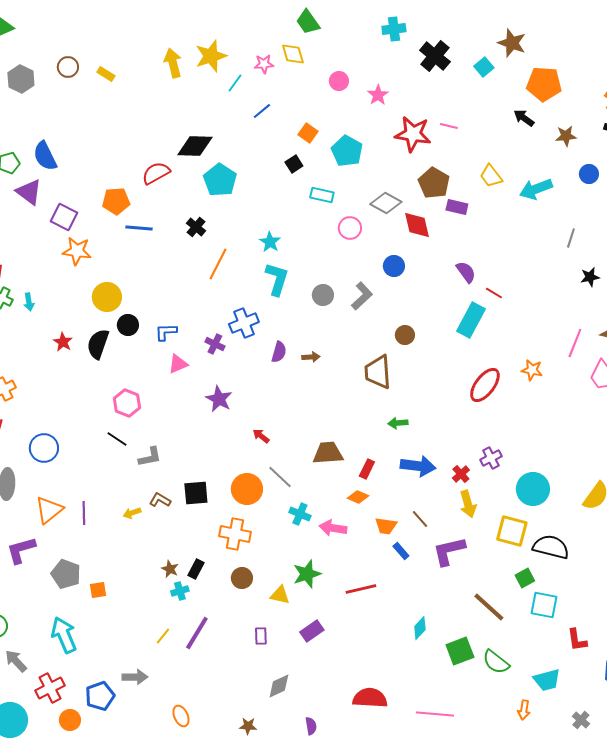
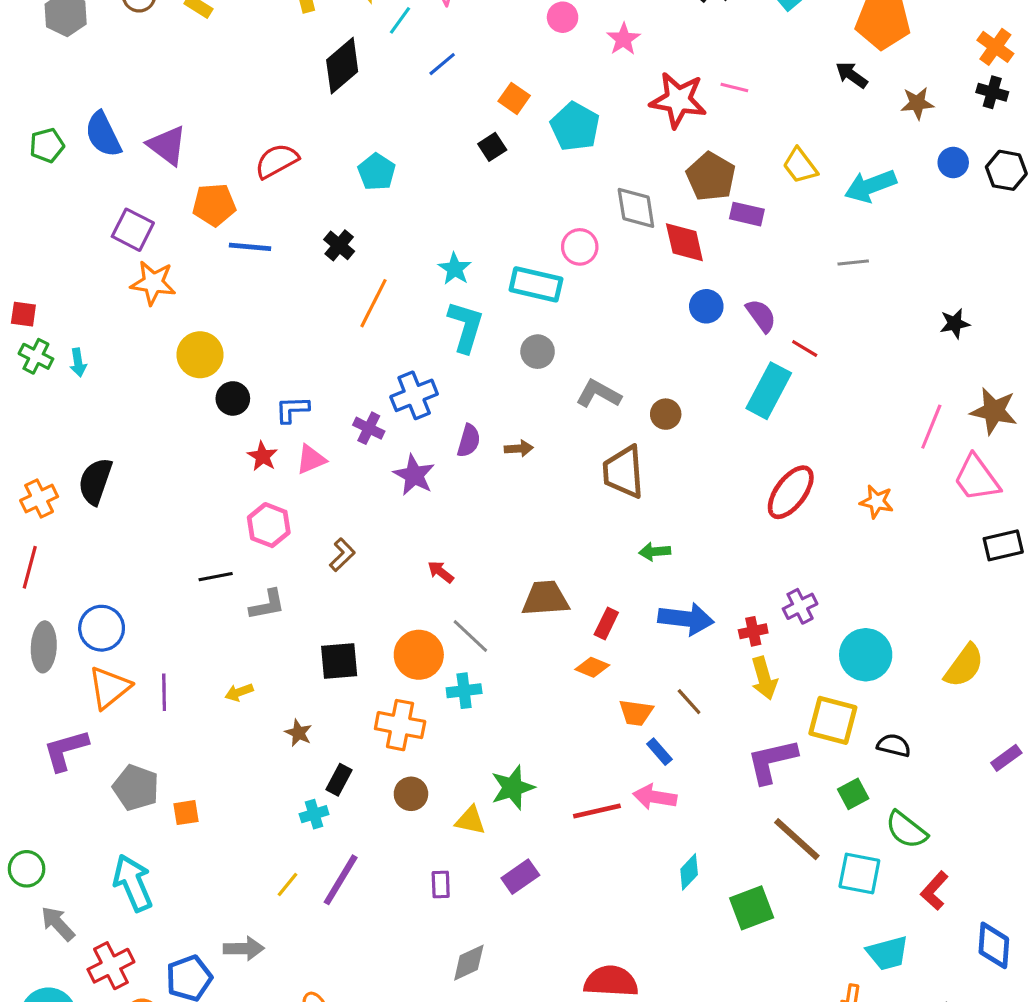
black diamond: (195, 146) -> (342, 66), moved, turned -42
cyan pentagon: (220, 180) -> (377, 172), size x0.7
purple triangle: (29, 192) -> (167, 145), moved
cyan rectangle: (322, 195) -> (536, 284), moved, size x1.4
gray diamond: (386, 203) -> (636, 208), turned 52
gray line: (571, 238) -> (853, 263), moved, turned 66
blue circle: (394, 266) -> (706, 306), moved
gray L-shape: (362, 296) -> (598, 394), moved, turned -108
red star: (63, 342) -> (263, 456), moved
black semicircle: (98, 344) -> (95, 481), moved
orange star: (532, 370) -> (877, 502), moved
purple star: (219, 399) -> (414, 475), moved
pink hexagon: (127, 403) -> (269, 525), moved
black line: (117, 439) -> (216, 577), turned -45
blue circle: (44, 448) -> (102, 628), moved
red cross: (461, 474) -> (753, 631), turned 30
brown L-shape: (160, 500) -> (342, 555), moved, turned 105
cyan cross: (300, 514) -> (464, 691), moved, turned -30
pink arrow: (333, 528) -> (655, 797), moved
black semicircle: (551, 547) -> (894, 745), size x0.6
purple L-shape: (449, 551) -> (772, 761), moved
brown star: (170, 569) -> (298, 733), moved
cyan square: (544, 605) -> (859, 874), moved
red L-shape: (577, 640) -> (934, 891), turned 50
green semicircle: (496, 662) -> (906, 830), moved

